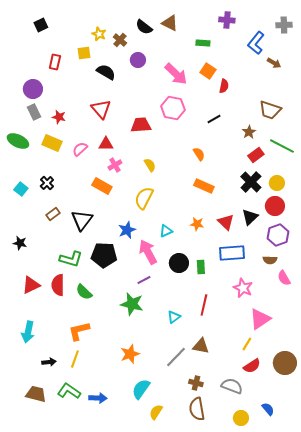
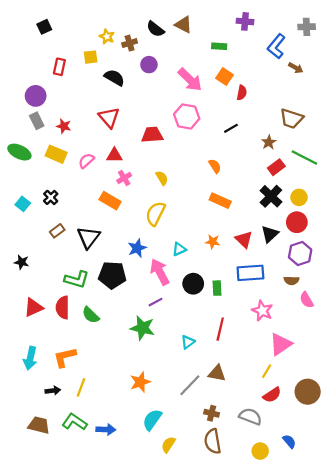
brown cross: (120, 40) -> (130, 43), turned 32
orange L-shape: (79, 331) -> (65, 357), moved

